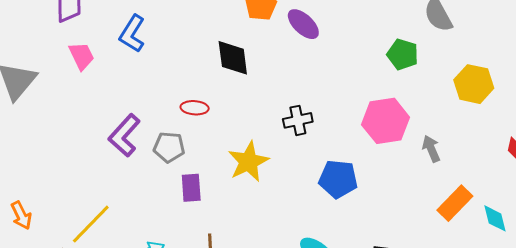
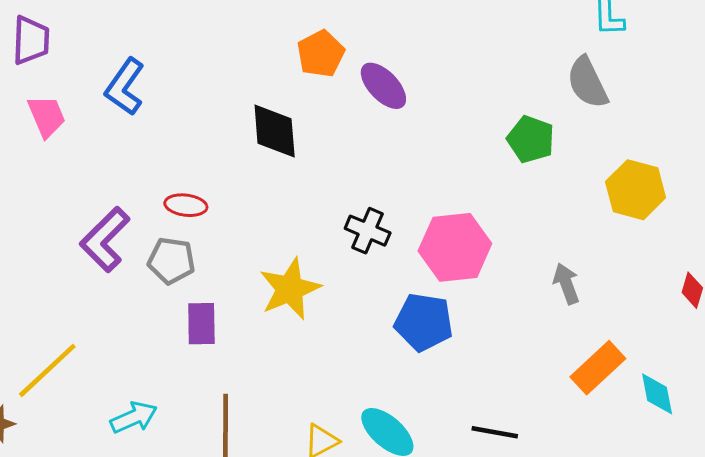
red ellipse: (195, 108) -> (186, 205), moved
black cross: (298, 120) -> (368, 231), turned 32
pink hexagon: (386, 121) -> (455, 247), moved

